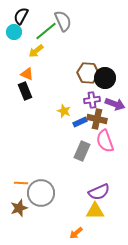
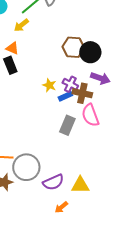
purple cross: (92, 100) -> (70, 84), moved, turned 35
purple semicircle: (99, 192) -> (53, 182), moved

